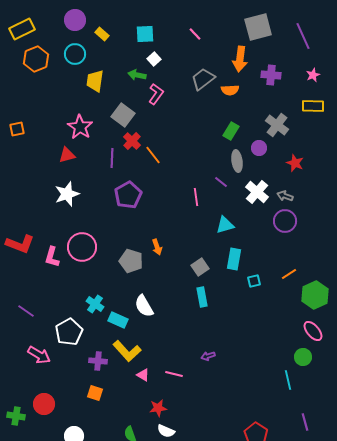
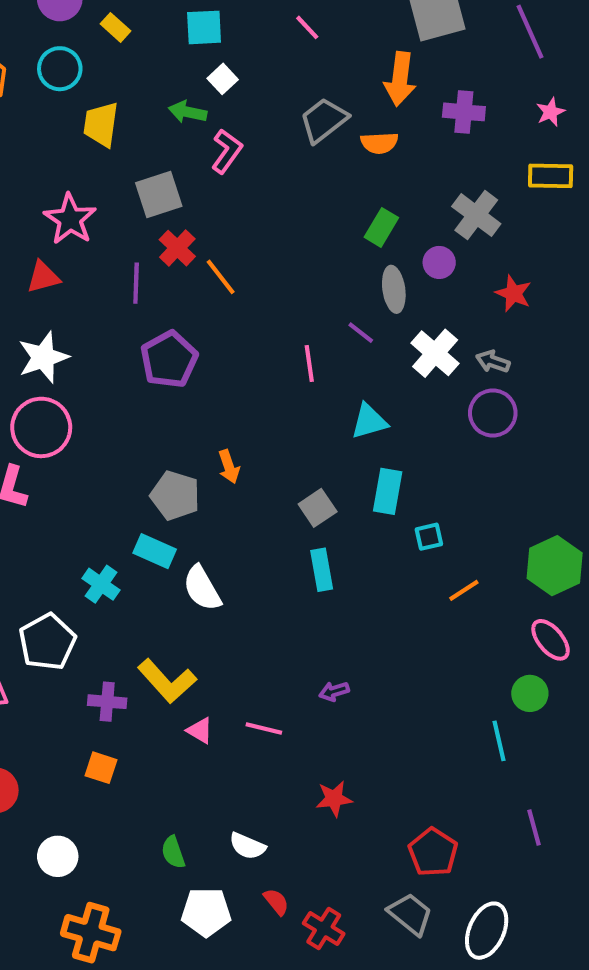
gray square: (123, 115) -> (159, 194), turned 35
pink circle: (82, 247) -> (41, 427), moved
orange line: (289, 274) -> (464, 590), moved
cyan rectangle: (118, 320) -> (155, 551), moved
red star: (158, 408) -> (334, 799), moved

